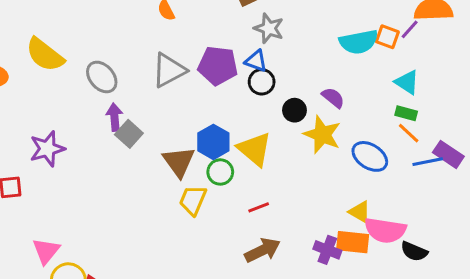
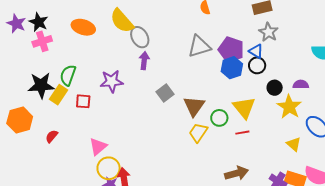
gray ellipse: (102, 77) -> (140, 37), moved
purple semicircle: (333, 98) -> (301, 85), turned -49
purple arrow: (114, 117) -> (144, 61), moved
gray square: (129, 134) -> (165, 93), moved
blue hexagon: (213, 142) -> (232, 68), moved
red line: (259, 207) -> (242, 133), moved
yellow triangle: (360, 212) -> (294, 144), moved

